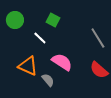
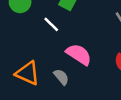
orange triangle: (28, 66) -> (28, 73), moved

